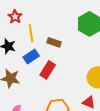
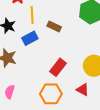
red rectangle: (48, 70) -> (58, 67), moved

